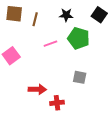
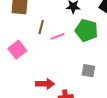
brown line: (35, 19) -> (41, 27), moved

